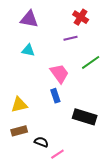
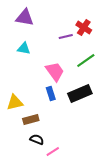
red cross: (81, 17) -> (84, 27), moved
black rectangle: (85, 117) -> (80, 93), moved, turned -40
brown rectangle: (19, 131) -> (31, 119), moved

